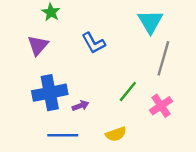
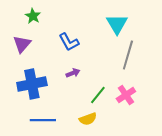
green line: (128, 91) -> (98, 95), moved
purple arrow: (80, 106) -> (73, 73), moved

